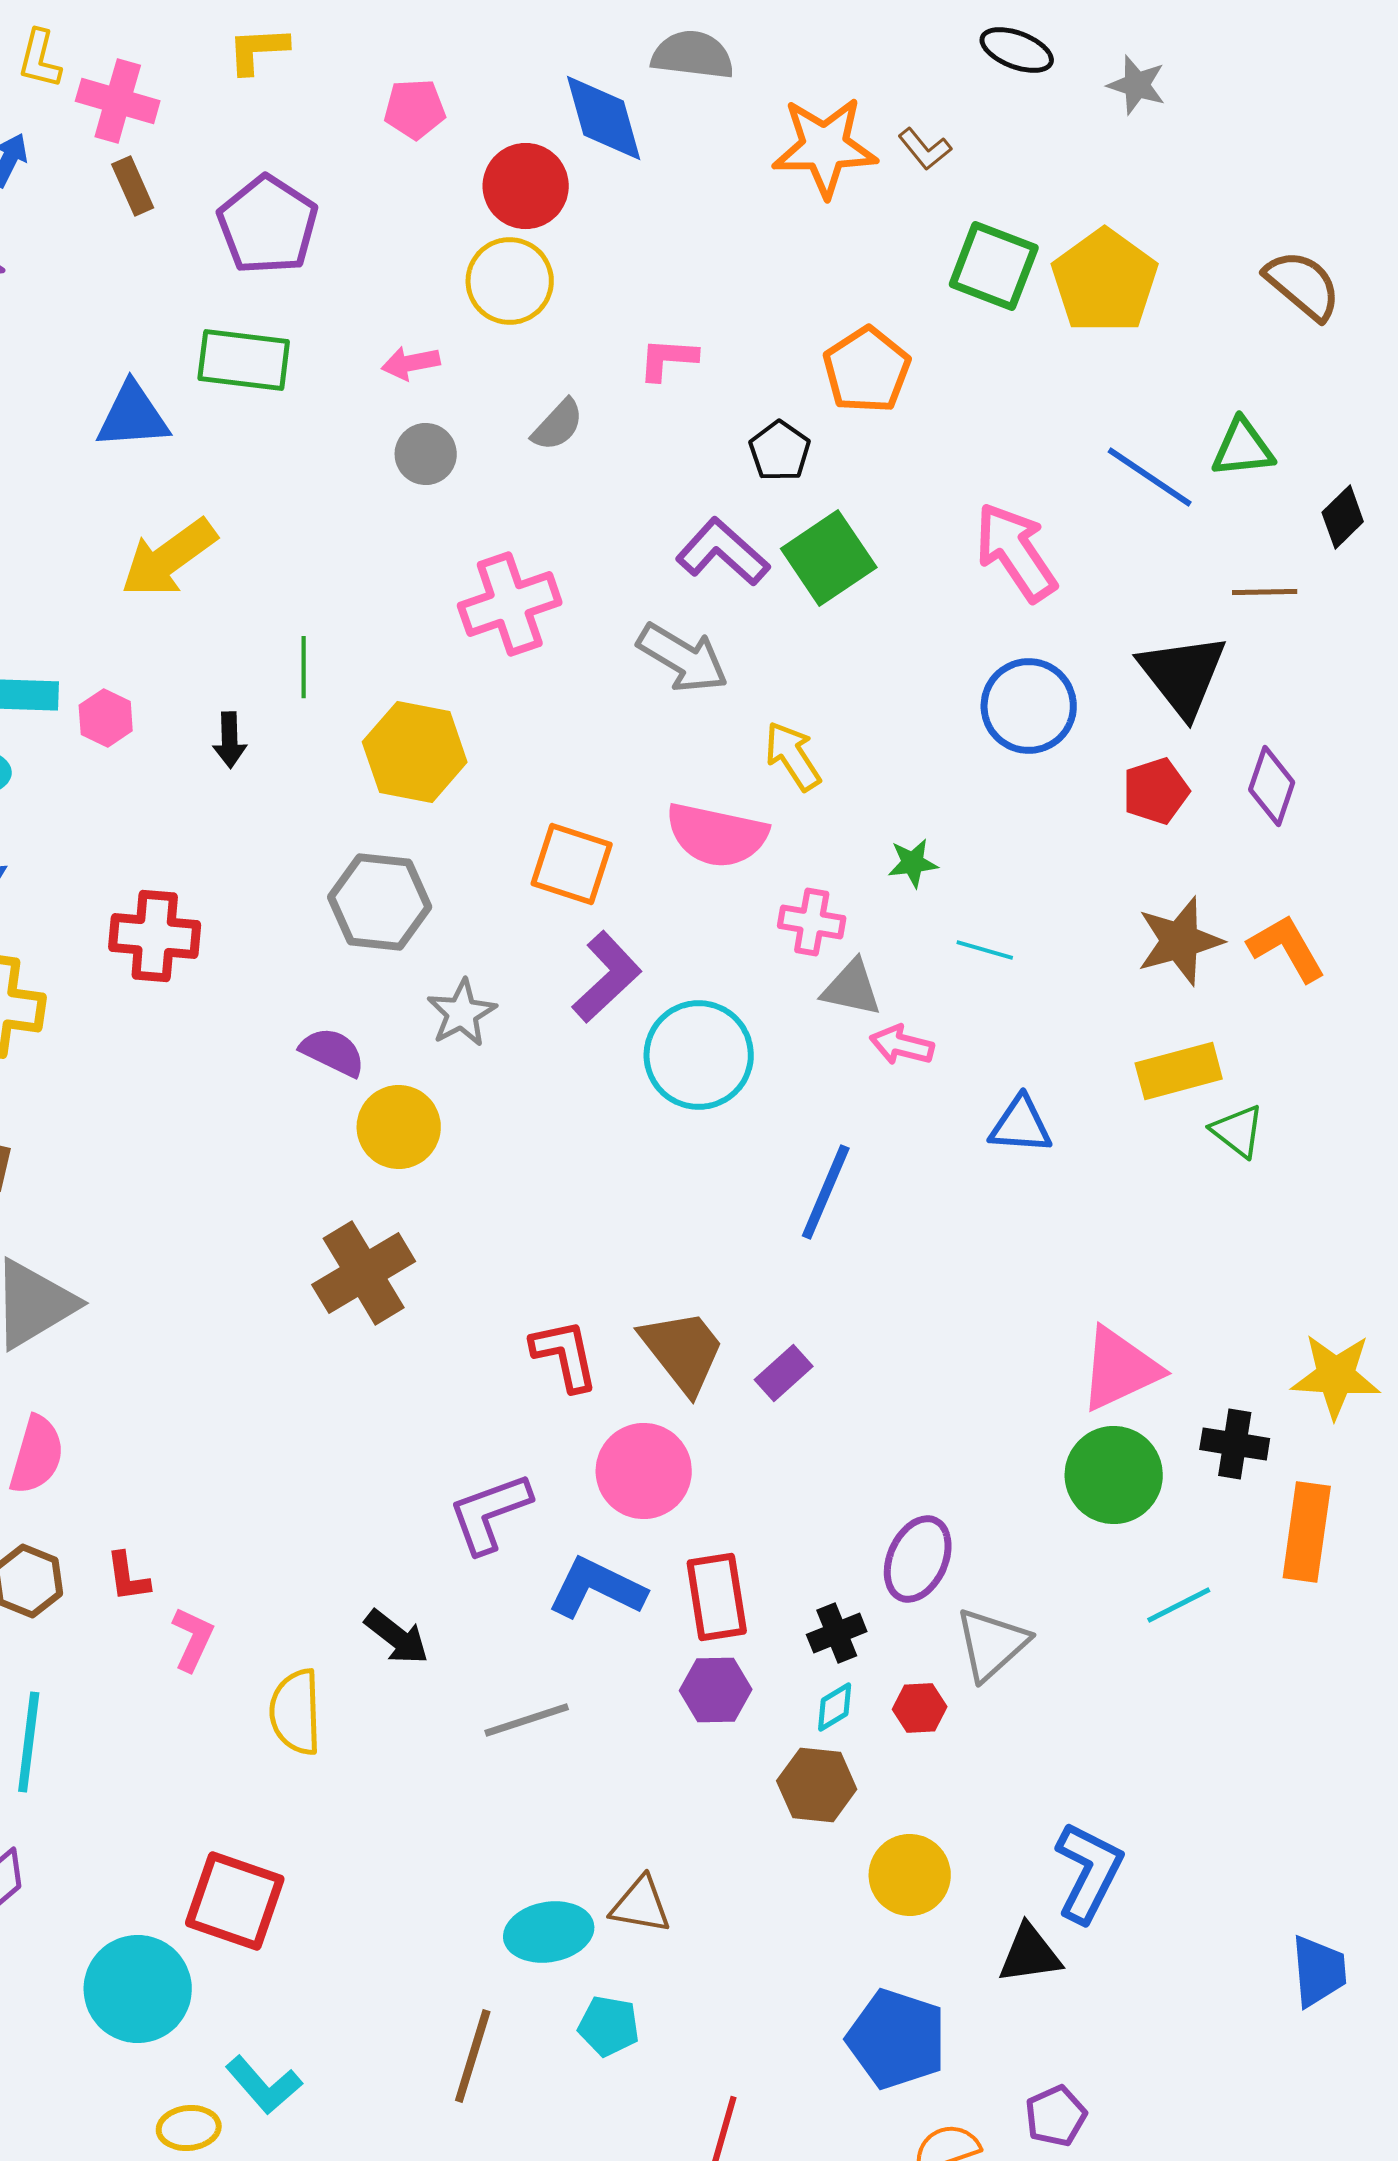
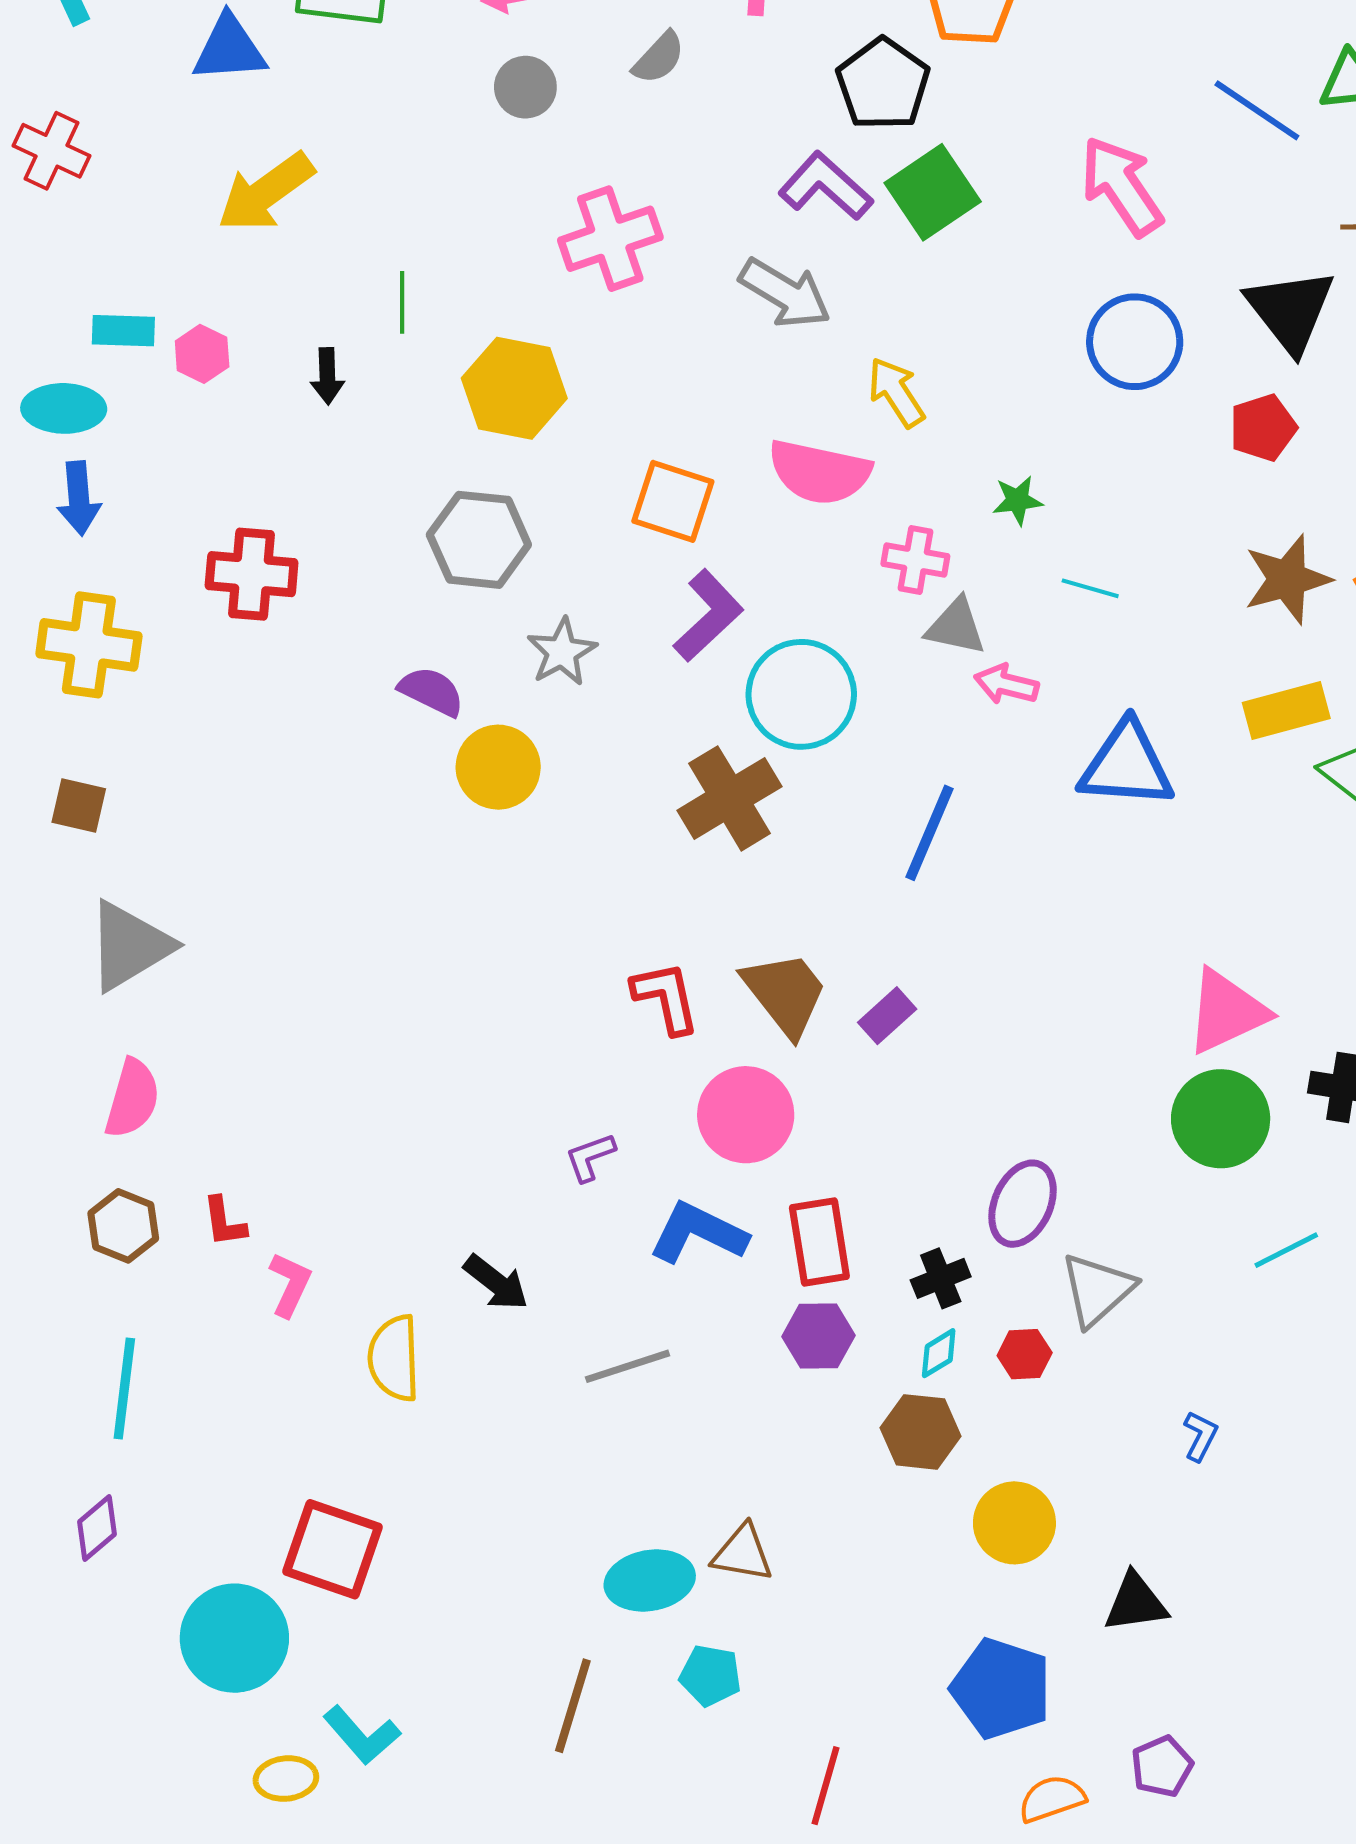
black pentagon: (780, 451) -> (883, 84), size x1.5
blue triangle: (1021, 1125) -> (1127, 765), size x1.5
brown cross: (364, 1273) -> (730, 798), moved
purple L-shape: (490, 1513) -> (590, 1157), size x0.6
blue L-shape: (1089, 1872) -> (1200, 1436), moved, size x0.5

